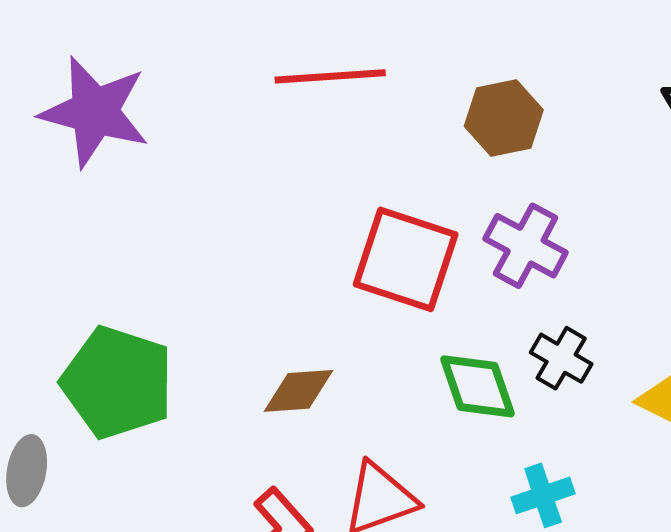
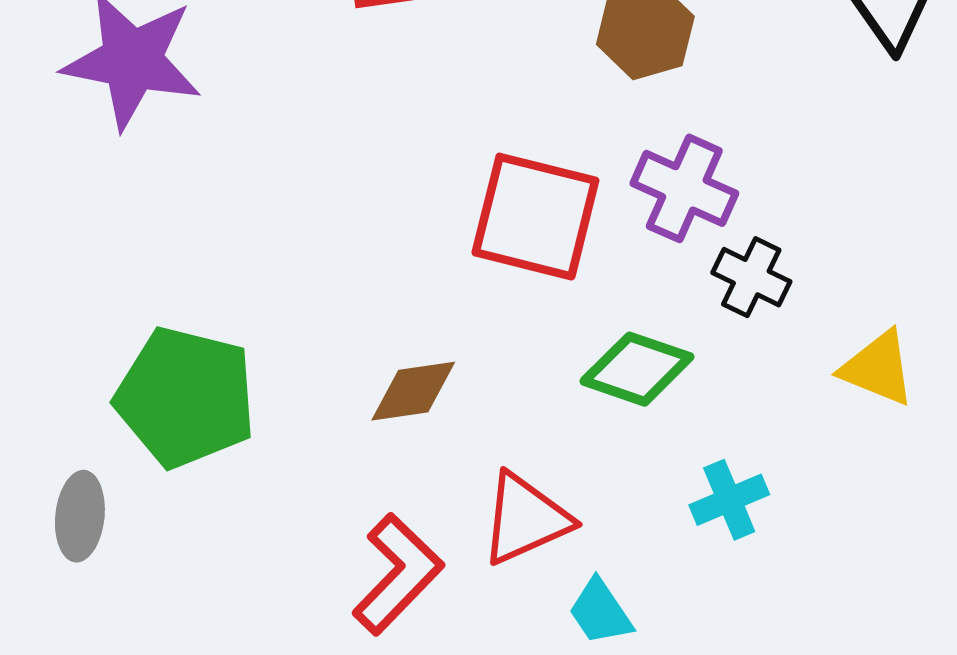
black cross: (561, 358) -> (751, 277), moved
green diamond: (477, 386) -> (637, 369), turned -48

